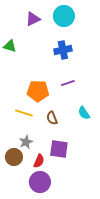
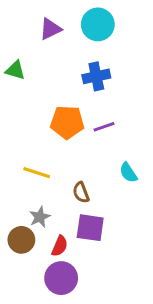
orange pentagon: (38, 91) -> (67, 122), moved
brown semicircle: (52, 118) -> (81, 192), moved

